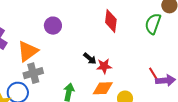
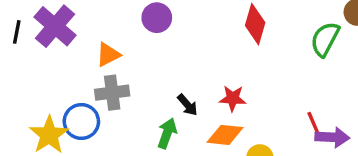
orange triangle: (28, 51) -> (108, 55), size x0.7
black arrow: (90, 59) -> (187, 105), moved

